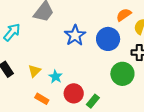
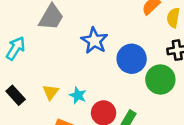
blue circle: (108, 39) -> (132, 59), moved

